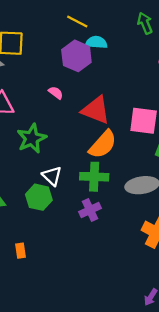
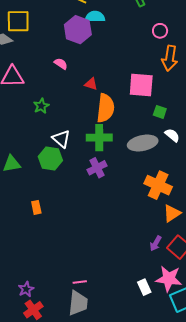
red triangle: (96, 110) -> (91, 84), moved, size x0.5
green star: (32, 138) -> (41, 106), size x0.6
orange semicircle: (103, 144) -> (106, 108), turned -32

